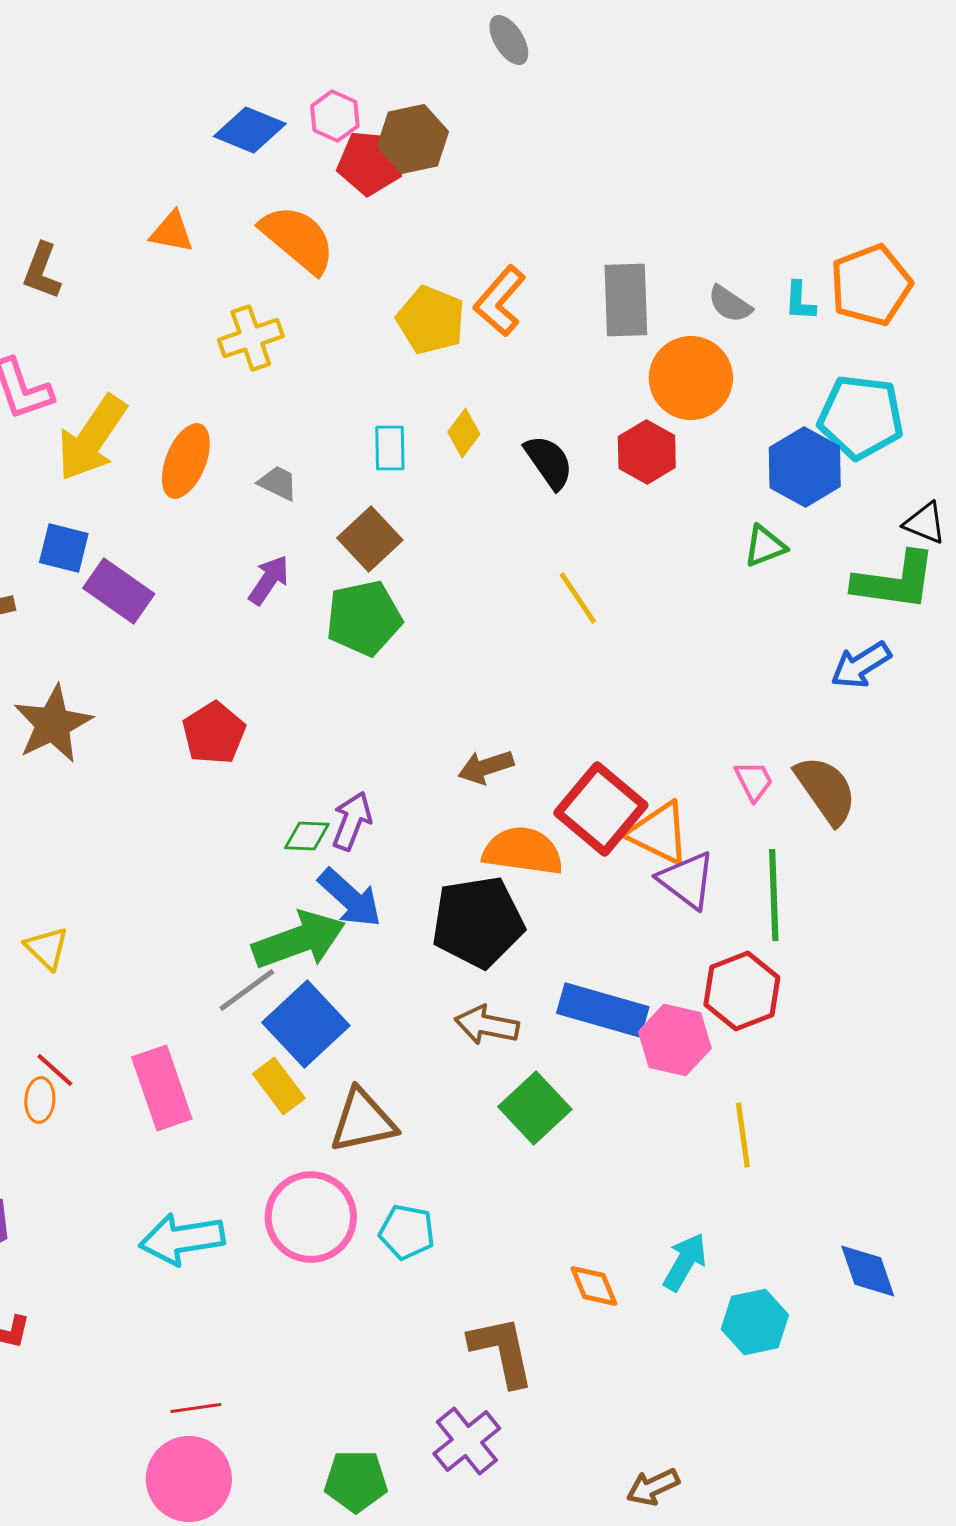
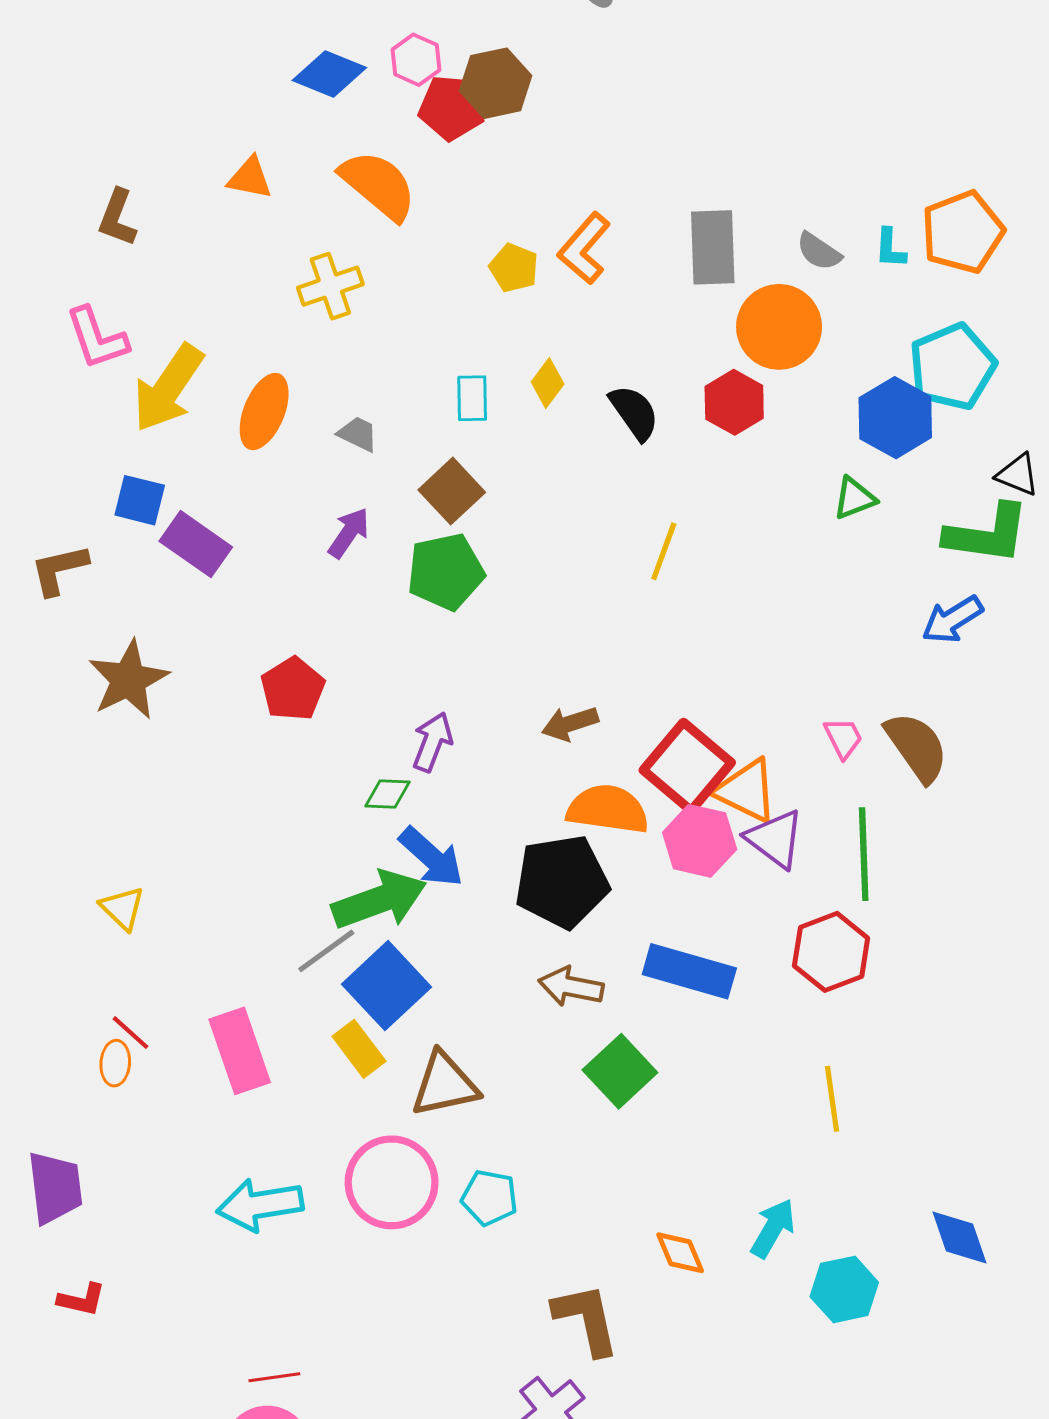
yellow pentagon: (431, 320) -> (514, 268), size x0.7
cyan pentagon: (861, 417) -> (952, 367), turned -30
yellow line: (578, 598) -> (664, 551), turned 54
purple arrow: (352, 821) -> (432, 742), moved
pink hexagon: (675, 1040) -> (700, 841), moved

